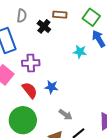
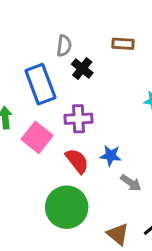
black cross: (44, 26) -> (82, 69), moved
gray arrow: (65, 115) -> (131, 183), moved

